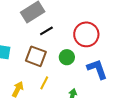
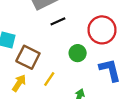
brown square: (36, 56) -> (28, 57), moved

